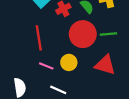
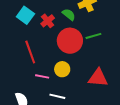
red triangle: (105, 65) -> (98, 78), moved

